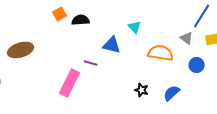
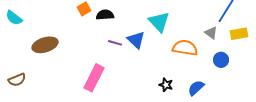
cyan triangle: (135, 27) -> (159, 22), size x1.6
blue triangle: (112, 45) -> (136, 40), turned 30
purple line: (91, 63) -> (115, 43), moved

